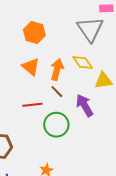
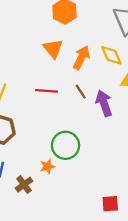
brown line: (57, 92) -> (81, 92), moved
green circle: (56, 125) -> (66, 145), moved

